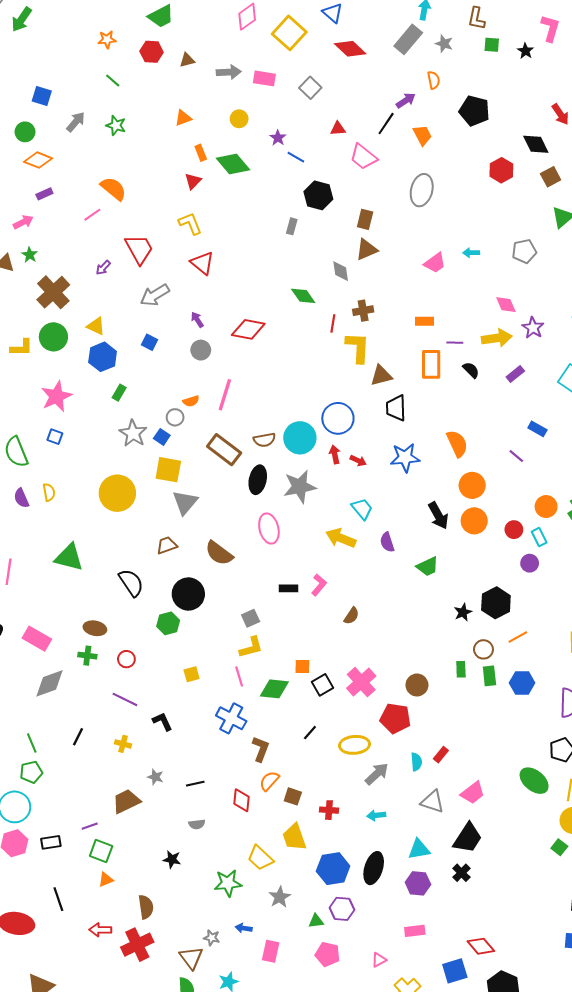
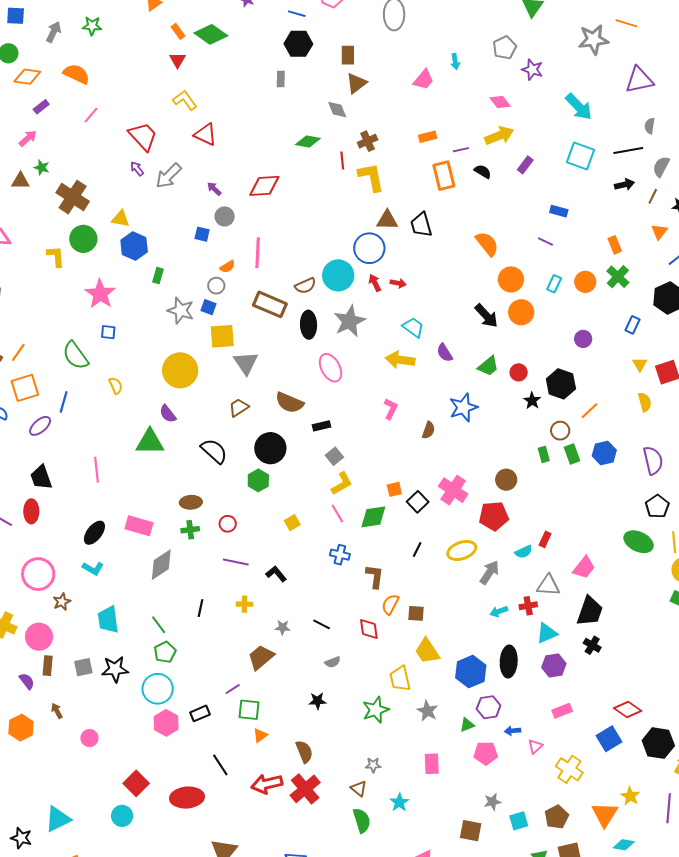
blue line: (296, 157) -> (297, 14), moved
orange semicircle: (113, 189) -> (76, 74), moved
cyan arrow: (471, 253) -> (455, 61), turned -84
purple arrow: (103, 268) -> (137, 169), moved, turned 112
green diamond: (303, 296) -> (308, 142), turned -30
purple star: (533, 328) -> (532, 70), moved
blue square: (150, 342) -> (202, 234), moved
yellow L-shape: (21, 348) -> (56, 256), turned -80
brown triangle: (381, 375) -> (387, 220), moved, turned 30
blue star: (405, 458) -> (463, 407), moved
purple semicircle: (21, 498) -> (168, 414), moved
red circle: (514, 530) -> (519, 372), moved
cyan rectangle: (539, 537) -> (554, 284), moved, turned 66
black rectangle: (289, 588) -> (322, 426), moved
blue cross: (231, 718) -> (340, 555), size x0.7
cyan semicircle: (416, 762) -> (524, 552), turned 84
black line: (195, 784) -> (322, 624), turned 54
red cross: (329, 810) -> (528, 606), moved
yellow trapezoid: (260, 858) -> (400, 679), turned 48
blue arrow: (244, 928) -> (513, 731), moved
red arrow: (100, 930) -> (267, 784), size x1.4
brown triangle: (191, 958) -> (359, 789), size x0.7

